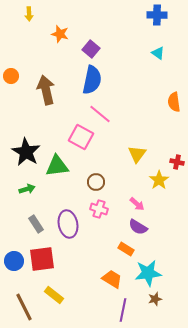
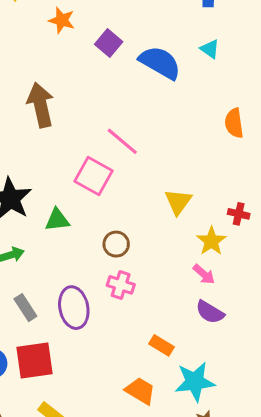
blue semicircle: (92, 80) -> (160, 63), moved, turned -72
green triangle: (57, 166) -> (57, 220), size x0.7
pink arrow: (137, 204) -> (204, 274), moved
purple semicircle: (138, 227) -> (210, 312), moved

